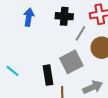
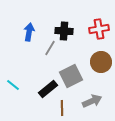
gray line: (80, 33) -> (50, 48), moved
black rectangle: (48, 75) -> (48, 89), turned 60

